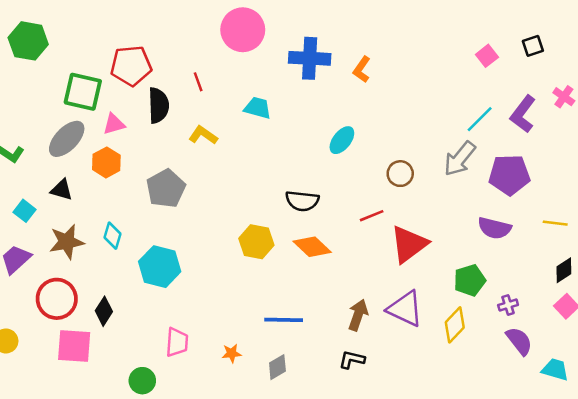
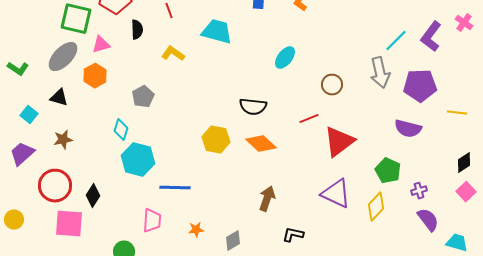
black semicircle: (158, 105) -> (137, 30), size x0.7
cyan trapezoid: (258, 108) -> (217, 32), size x1.4
gray arrow: (460, 159) -> (380, 73), turned -52
gray pentagon: (166, 188) -> (143, 97), size x0.7
yellow line: (555, 223) -> (457, 113), moved
cyan diamond: (113, 236) -> (121, 130), moved
brown star: (67, 242) -> (63, 140), size x0.7
green pentagon: (470, 280) -> (388, 171), turned -30
brown arrow: (358, 315) -> (267, 199), moved
blue line: (284, 320) -> (175, 188), moved

